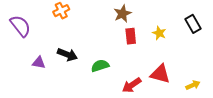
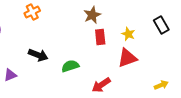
purple triangle: (39, 63) -> (10, 75), moved, turned -32
red triangle: (160, 74) -> (127, 58), moved, turned -35

